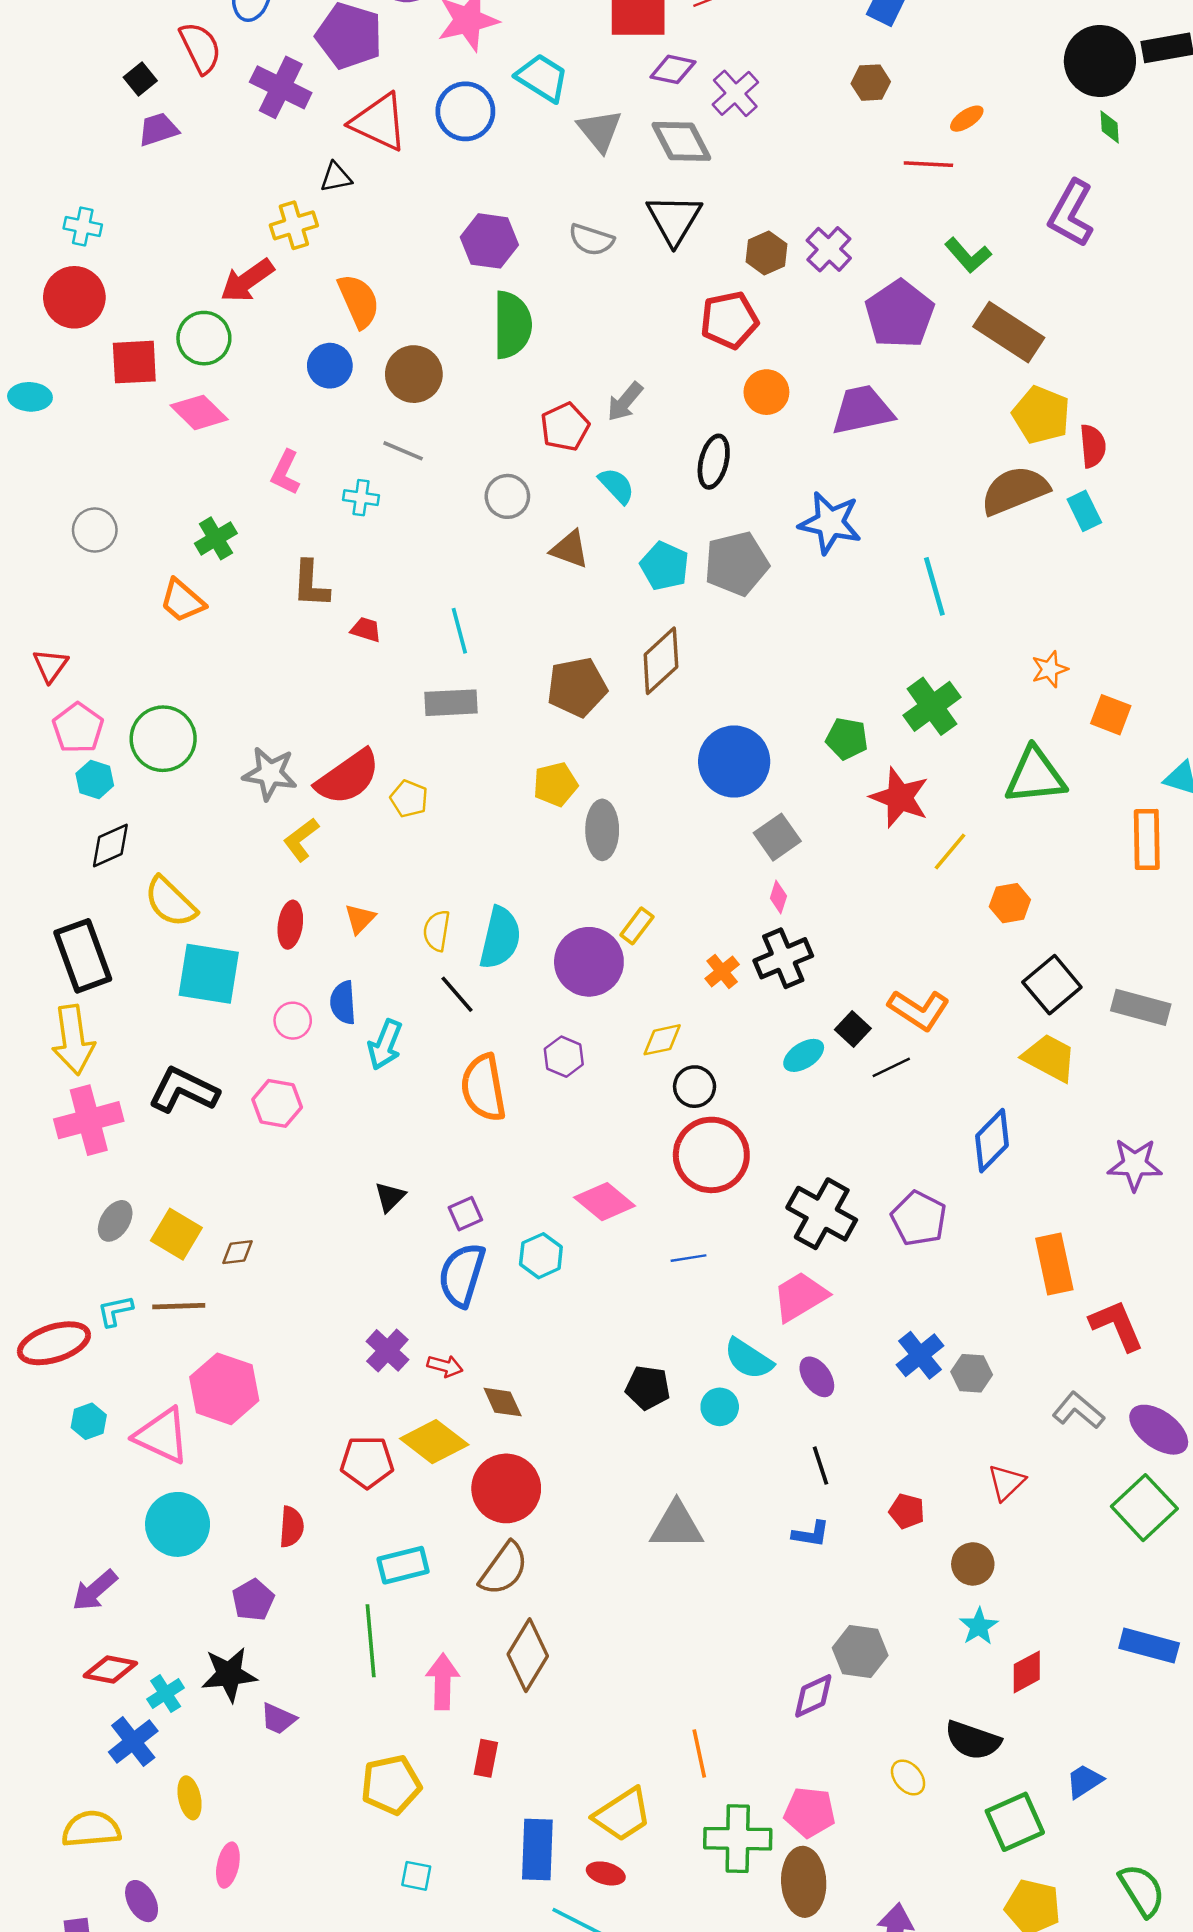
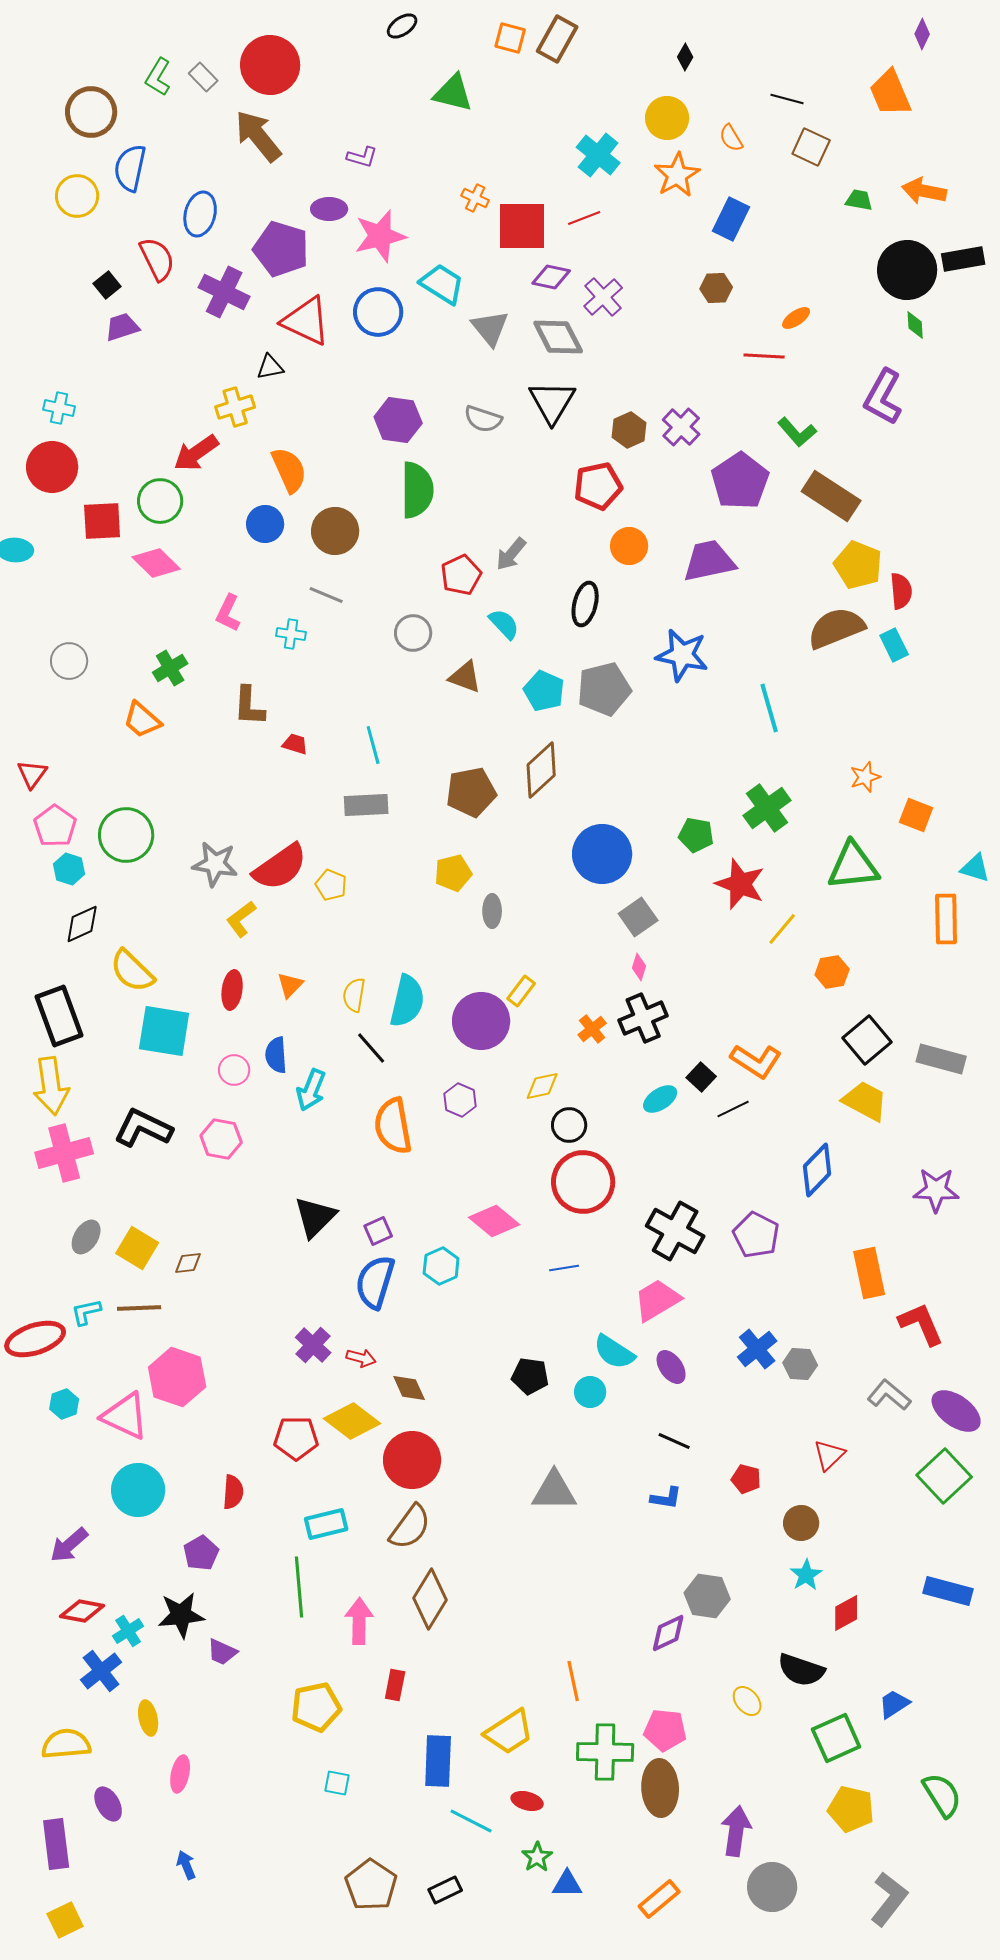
gray ellipse: (602, 830) -> (492, 911), size x0.7
black triangle: (390, 1197) -> (315, 1217), size x1.6
black line: (820, 1466) -> (674, 1441), turned -48
red ellipse: (606, 1873) -> (527, 1801), moved

